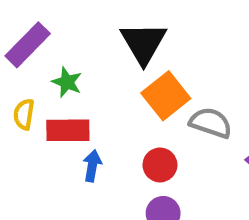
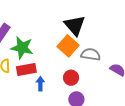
black triangle: (144, 43) -> (75, 25), moved
green star: (67, 82) -> (22, 48), size x1.6

